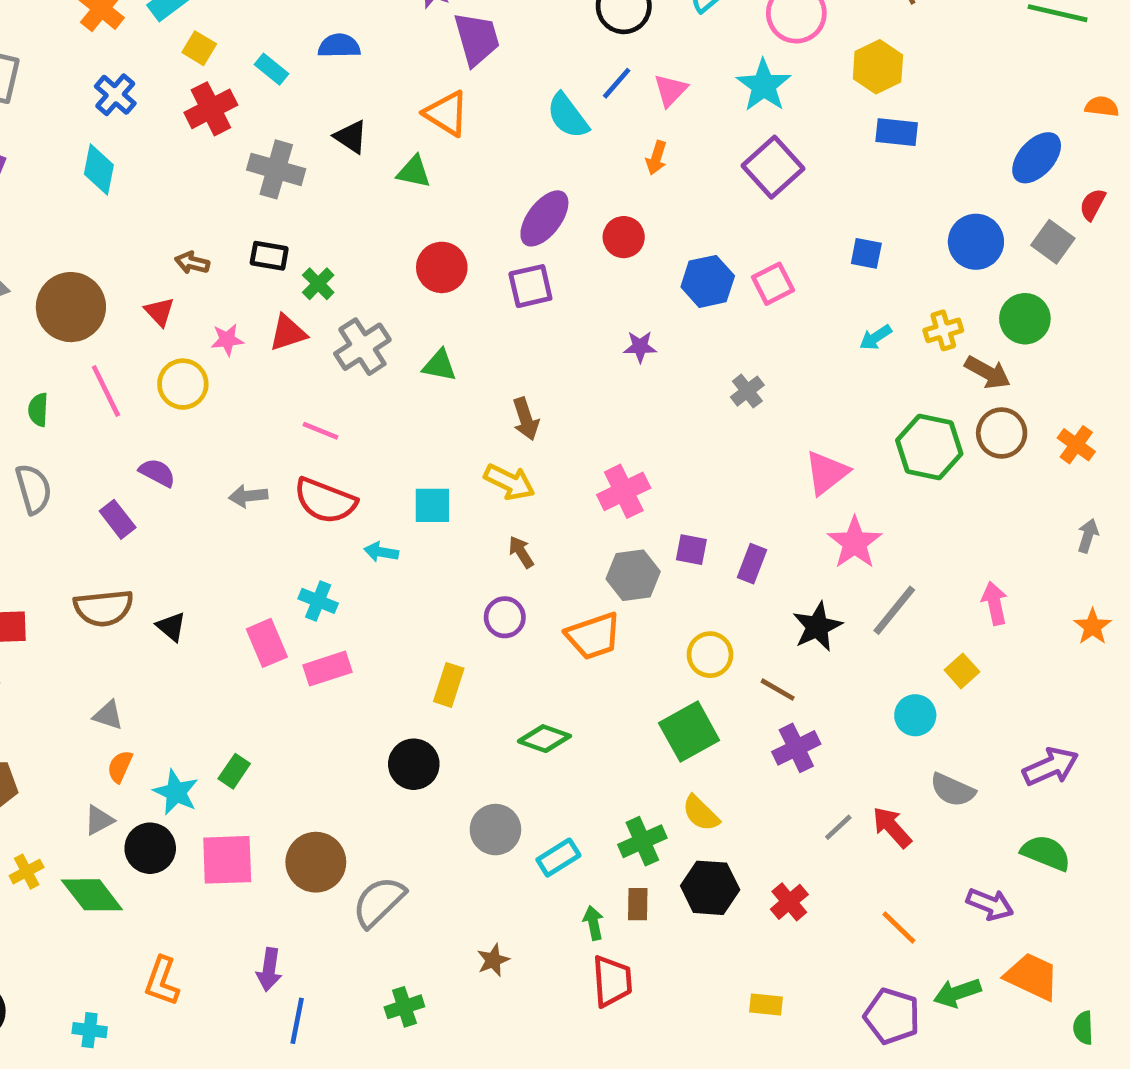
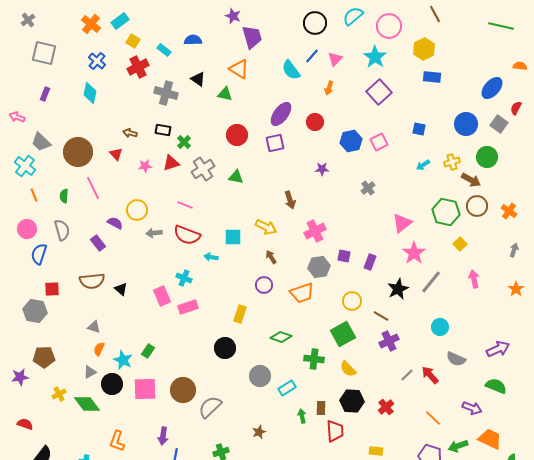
yellow circle: (183, 384) -> (137, 210), moved
brown arrow: (526, 419) -> (290, 200), moved
yellow square: (962, 671) -> (460, 244), moved
green cross: (642, 841) -> (314, 359), moved, turned 30
red trapezoid: (612, 981) -> (335, 431), moved

